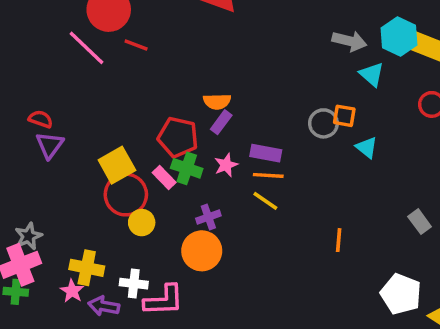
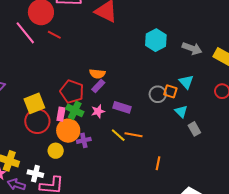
cyan hexagon: (399, 36) -> (156, 40), moved
gray arrow: (349, 41) -> (192, 48), moved
cyan triangle: (372, 74) -> (186, 82), moved
orange line: (268, 175) -> (133, 135), moved
pink rectangle: (164, 178) -> (61, 114), turned 48
gray rectangle: (420, 222) -> (194, 129), moved
yellow circle: (142, 223) -> (56, 151), moved
orange circle: (202, 251) -> (68, 131), moved

